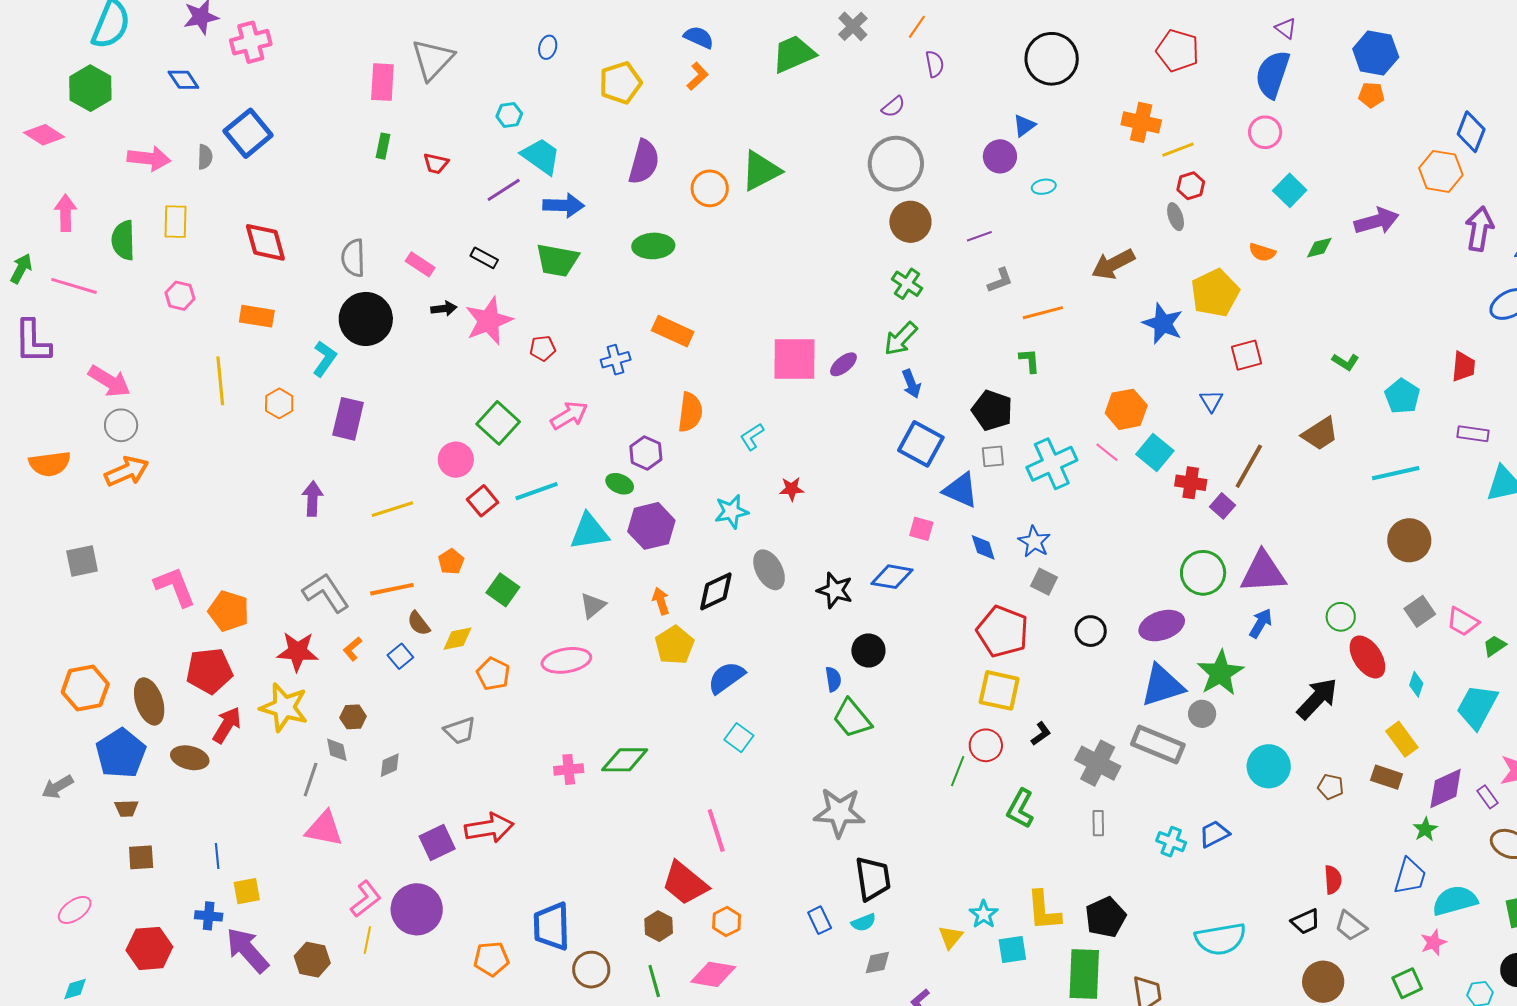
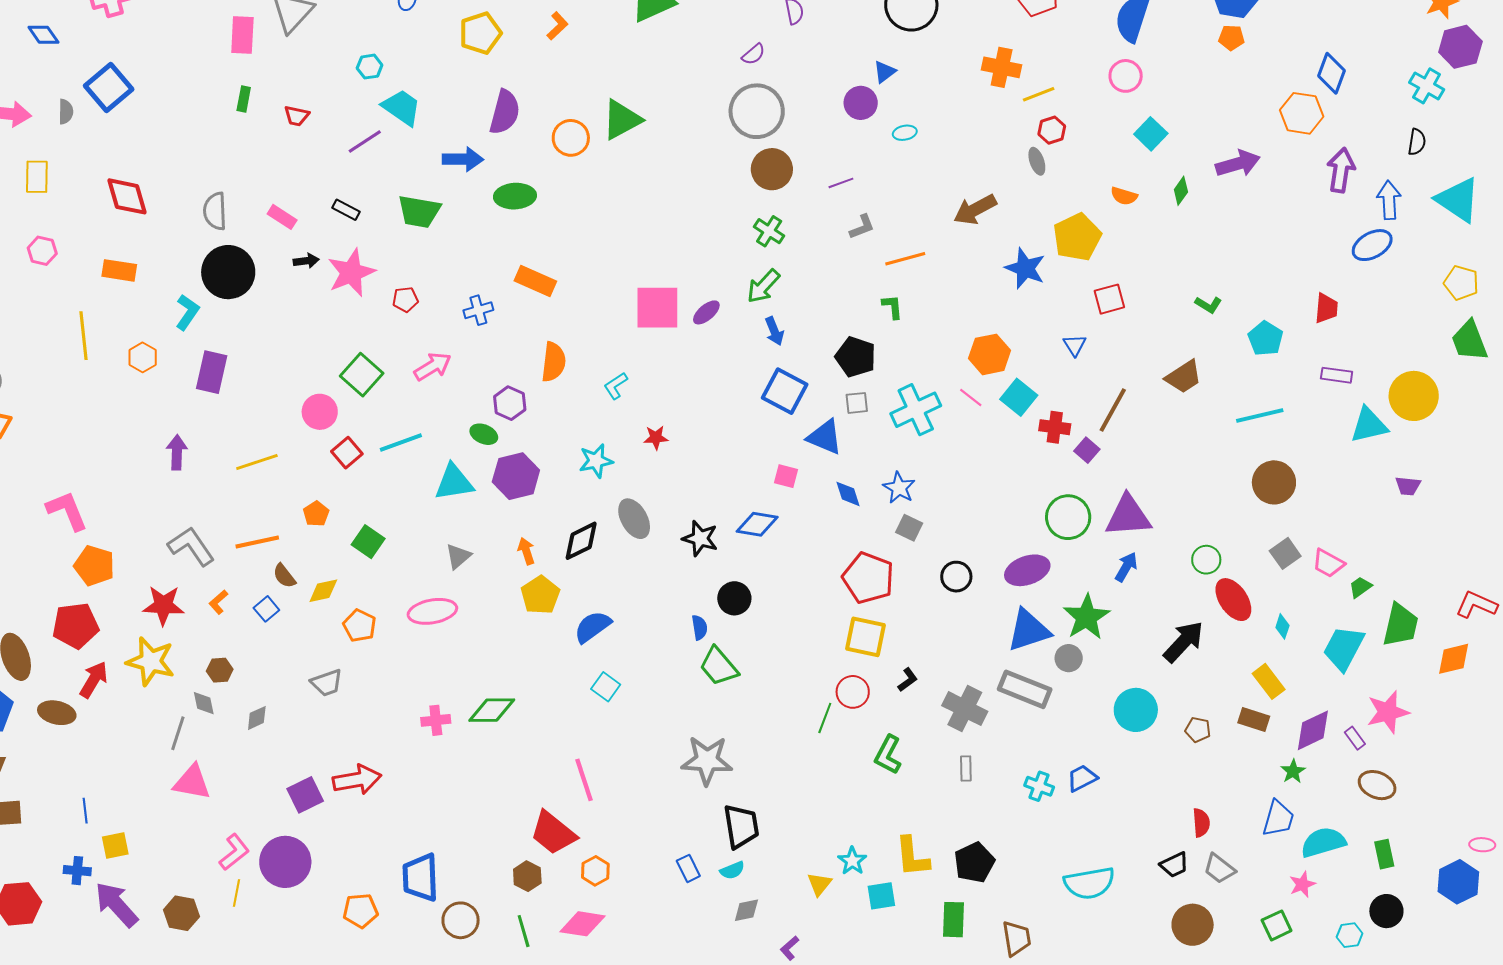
blue arrow: (564, 205) -> (463, 159), moved
green diamond: (1319, 248) -> (1181, 191), turned -40
pink L-shape: (175, 587) -> (67, 511), moved
green rectangle: (1084, 974) -> (954, 920), size x0.7

